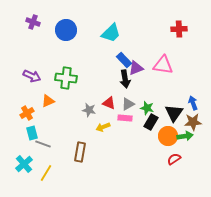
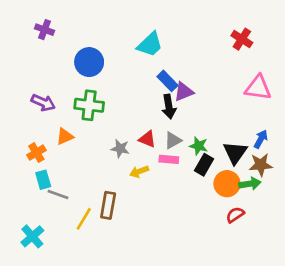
red cross: (179, 29) -> (242, 39), turned 35
blue circle: (66, 30) -> (89, 62), moved
pink triangle: (163, 65) -> (258, 88), moved
blue arrow: (193, 103) -> (261, 139), turned 48
cyan cross: (24, 164) -> (32, 236), moved
yellow line: (46, 173) -> (84, 219), moved

